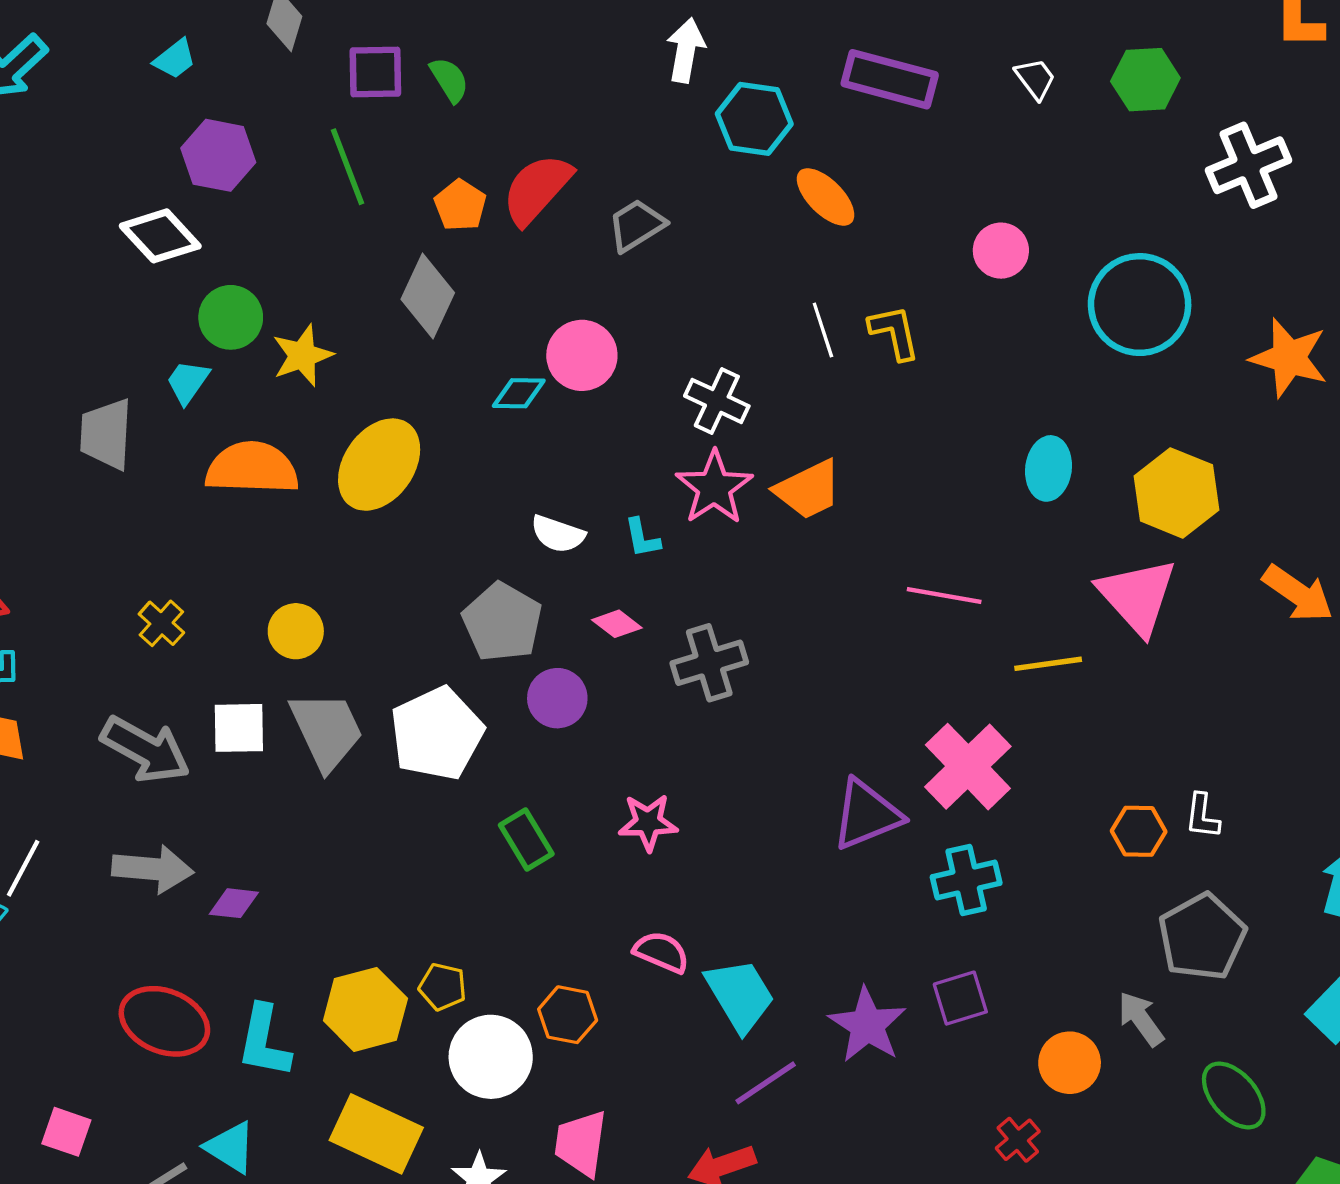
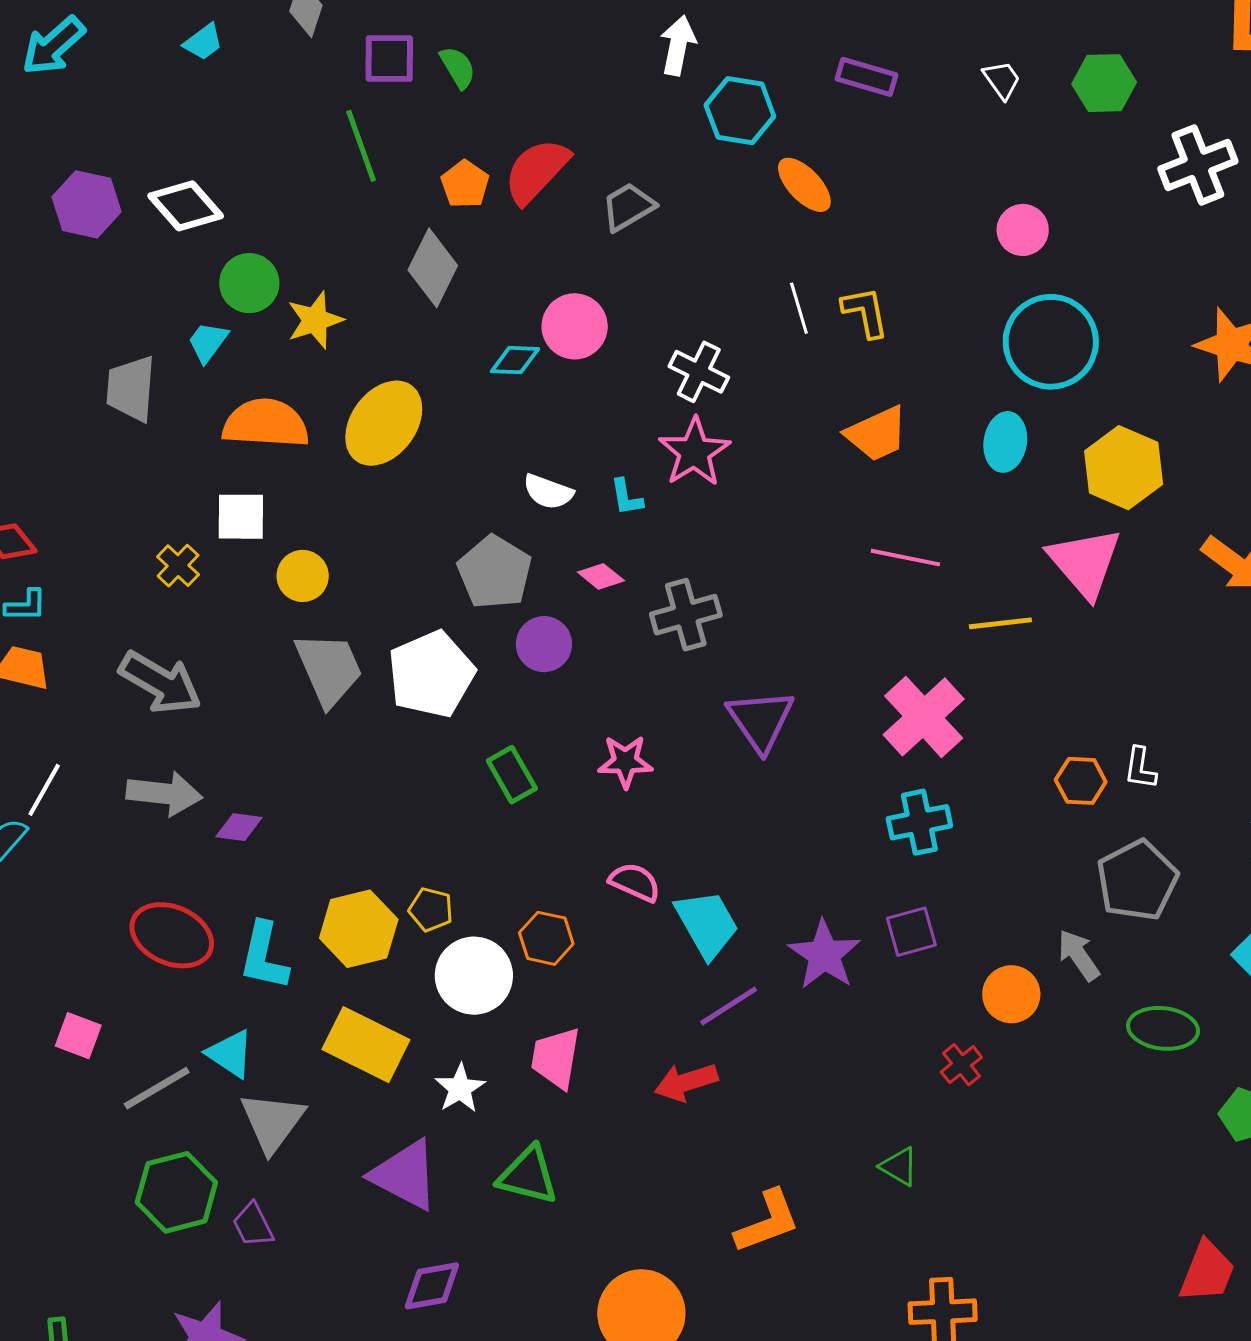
purple rectangle: (890, 79) -> (867, 77), size x0.7
purple hexagon: (218, 155) -> (87, 204), moved
pink circle: (1001, 251) -> (1023, 230), moved
cyan circle: (1140, 305) -> (1051, 342), moved
orange trapezoid: (808, 490) -> (877, 434), moved
white square: (239, 728) -> (241, 517), moved
purple triangle: (867, 815) -> (761, 720), moved, turned -44
green ellipse: (1234, 1095) -> (1163, 1028), turned -44

